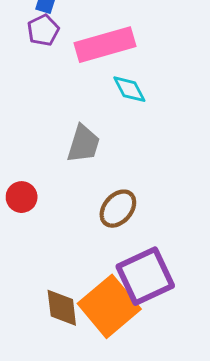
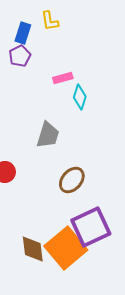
pink rectangle: (105, 45) -> (63, 78), moved, size x0.5
cyan diamond: (129, 89) -> (80, 97), turned 45

